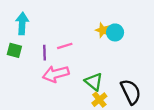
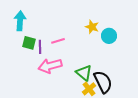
cyan circle: (115, 32) -> (109, 36), moved
green square: (14, 50) -> (29, 43), moved
black semicircle: (131, 92) -> (103, 82), moved

